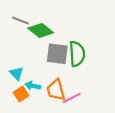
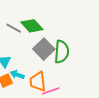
gray line: (20, 21) -> (14, 28), moved
gray square: (57, 54) -> (44, 49), turned 30

